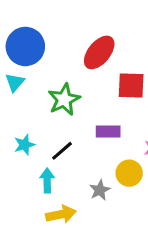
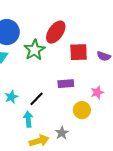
green star: (64, 99) -> (34, 50), moved
gray star: (100, 190) -> (62, 133), moved

